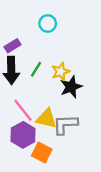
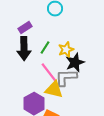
pink line: (23, 110) -> (49, 73), moved
gray L-shape: (65, 124) -> (66, 78), moved

